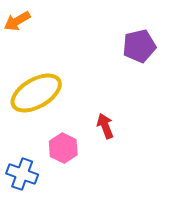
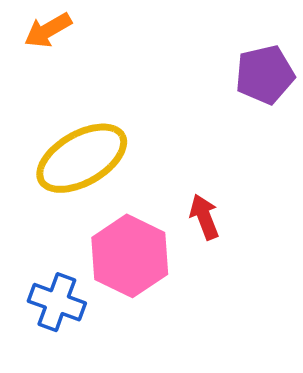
pink hexagon: (63, 148) -> (130, 256), size x1.5

